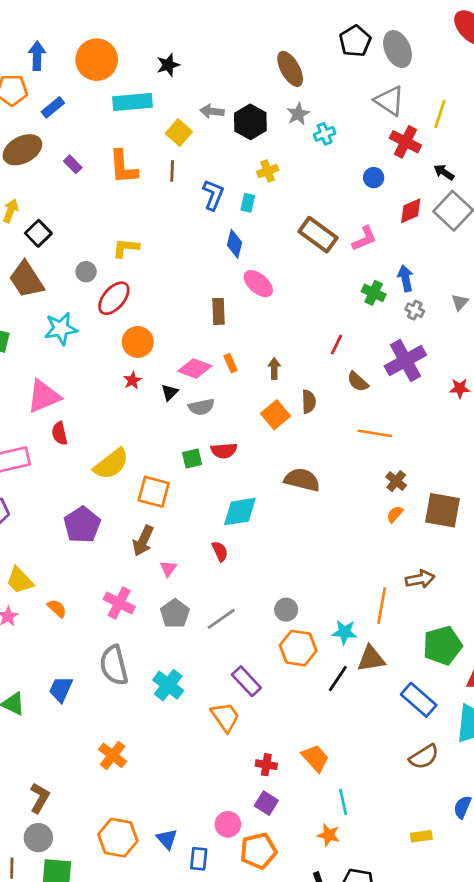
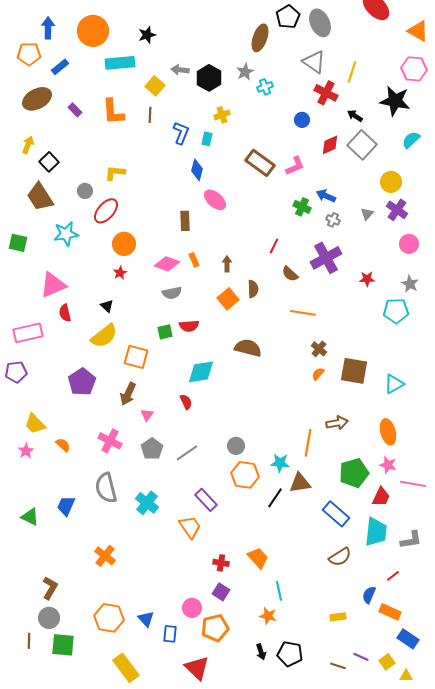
brown ellipse: (290, 69) -> (260, 38), moved, turned 48
blue arrow: (405, 278) -> (326, 196), turned -54
black triangle: (170, 392) -> (107, 306), moved, turned -32

